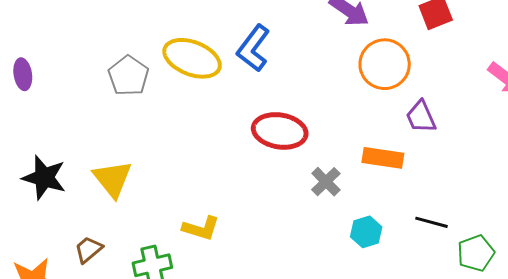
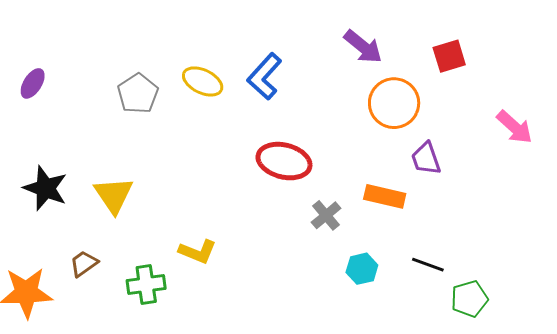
yellow ellipse: (192, 58) -> (203, 81), size x0.7
purple ellipse: (23, 74) -> (33, 83), turned 36

